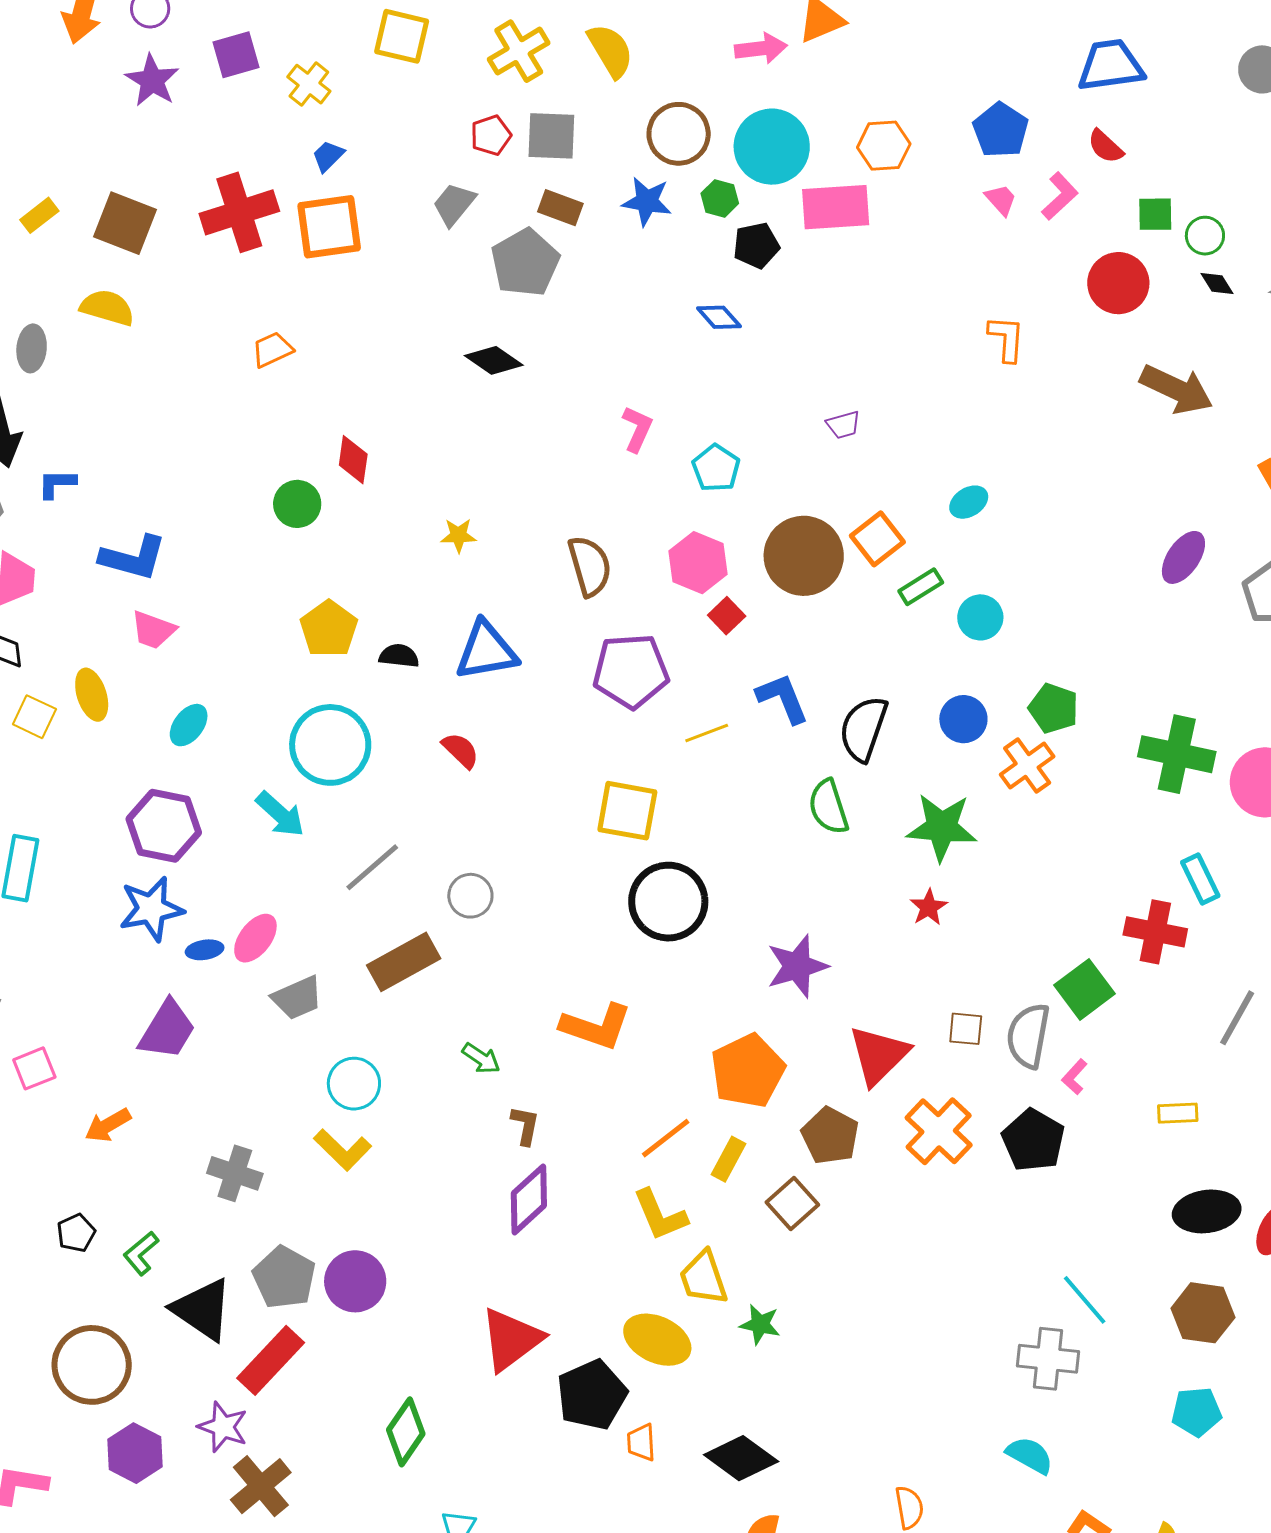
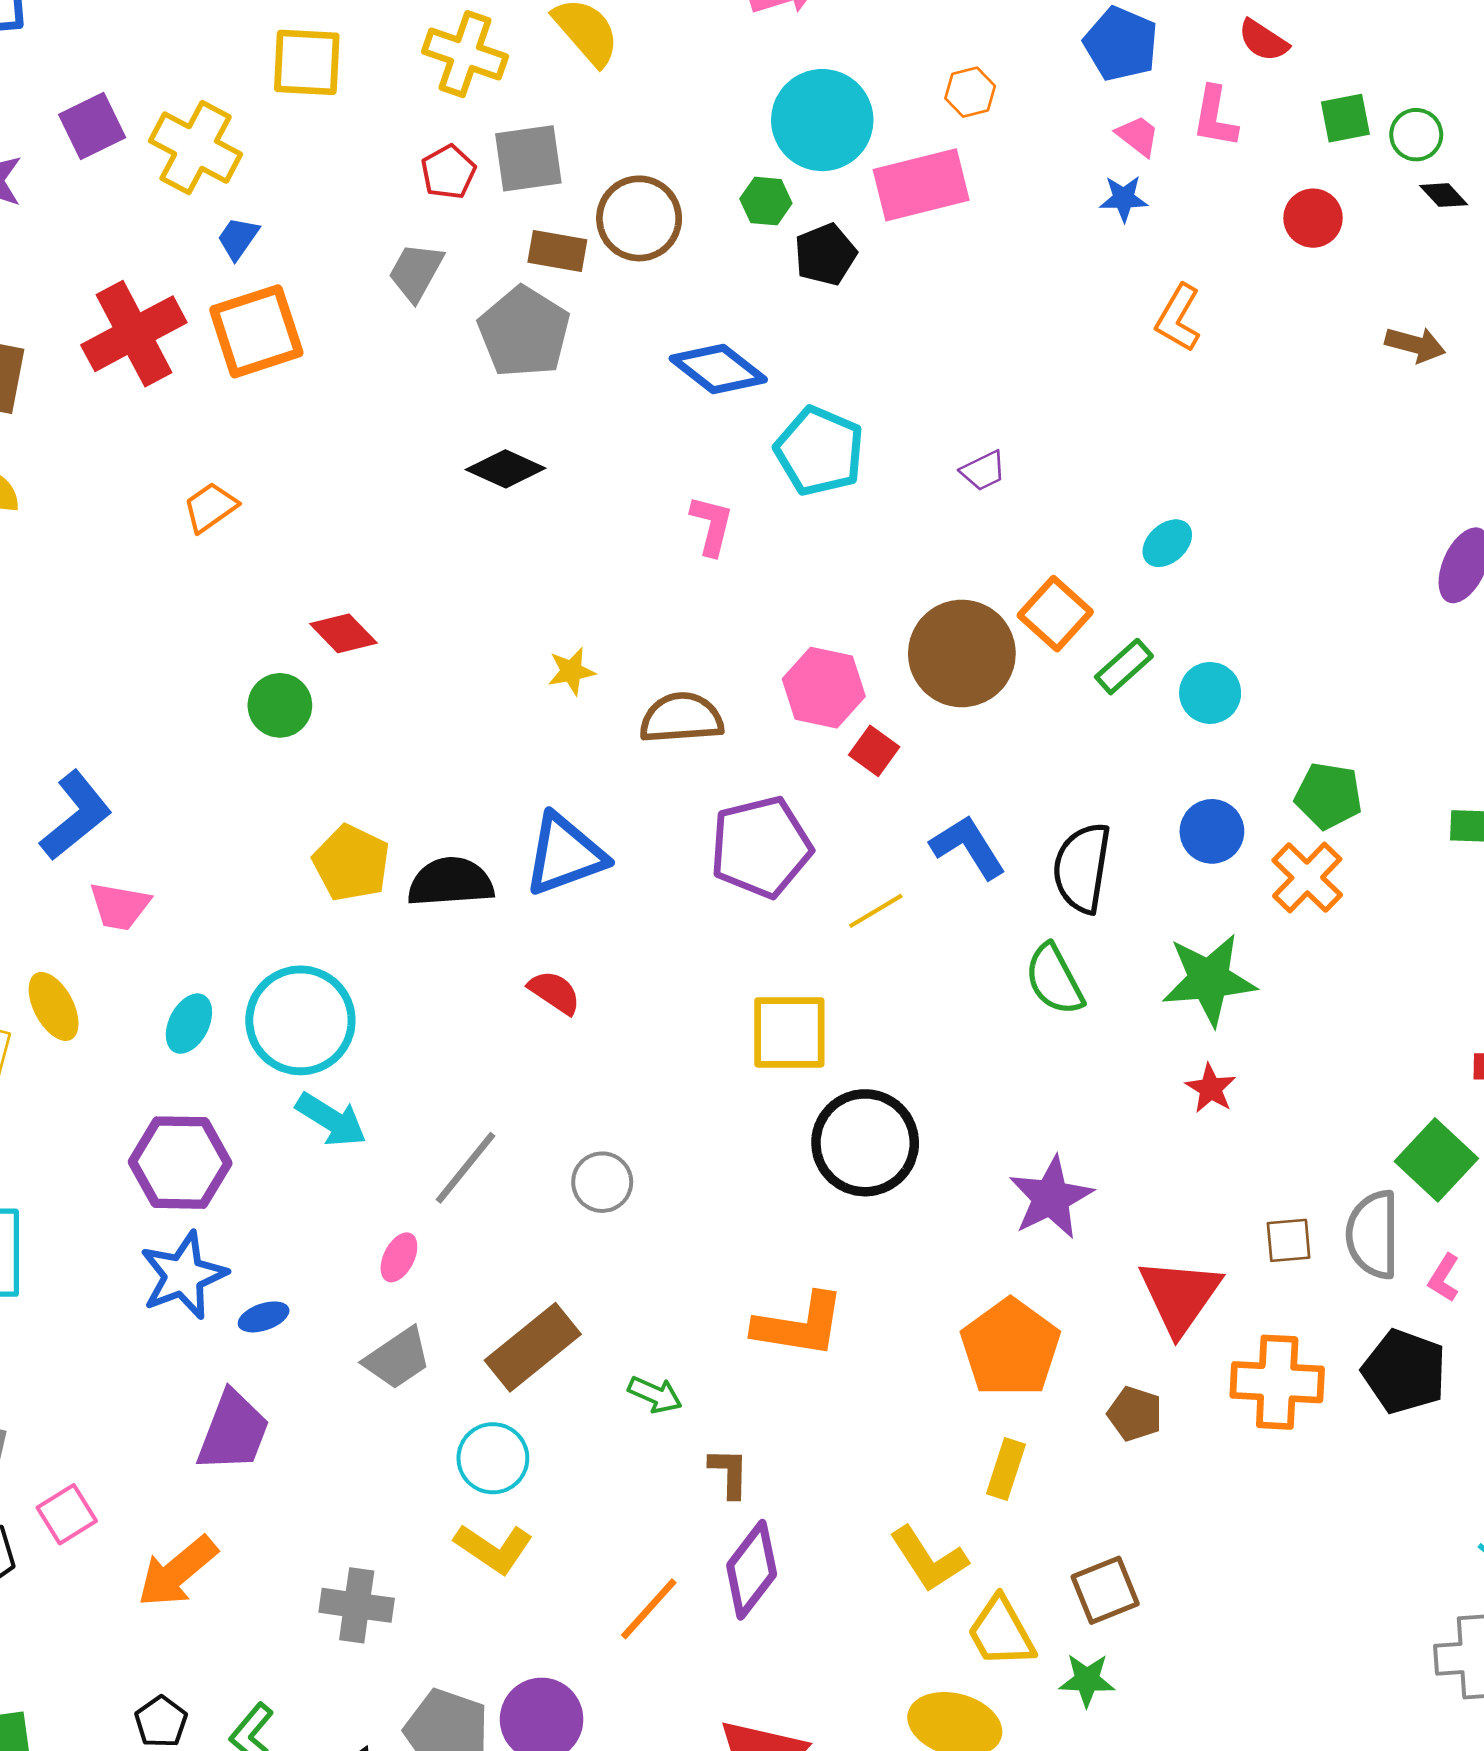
yellow cross: (519, 51) -> (465, 54), turned -30
yellow cross: (309, 84) -> (196, 148), size x1.5
brown circle: (679, 134) -> (639, 218), moved
orange hexagon: (884, 146) -> (970, 92), size x0.7
pink L-shape: (1060, 196) -> (1215, 117), turned 153
blue star: (647, 201) -> (1124, 198), moved, size x0.7
red circle: (1118, 283) -> (1313, 218), size x0.7
blue diamond: (719, 317) -> (718, 369), moved, size x1.5
orange L-shape: (1007, 339) -> (1178, 318), turned -144
brown arrow: (1176, 389) -> (1415, 345), size x0.6
red diamond: (353, 460) -> (343, 633), turned -42
cyan pentagon: (716, 468) -> (819, 451), moved, size x1.4
yellow star: (459, 535) -> (571, 671), moved
blue L-shape: (133, 558) -> (76, 816), turned -44
brown semicircle: (590, 566) -> (681, 718), turned -68
black semicircle: (399, 656) -> (451, 882), size x1.6
cyan circle: (330, 745) -> (300, 1020), moved
pink ellipse: (255, 938) -> (399, 1257), moved, size x0.7
brown rectangle: (404, 962) -> (533, 1347), moved
orange arrow: (108, 1125) -> (177, 1572), size x1.4
orange cross: (939, 1131) -> (1277, 1382), turned -30
brown pentagon: (830, 1136) -> (1135, 1414), size x0.7
orange line: (666, 1138) -> (649, 1609), moved
brown square: (792, 1204) -> (1105, 1590), moved, turned 30

